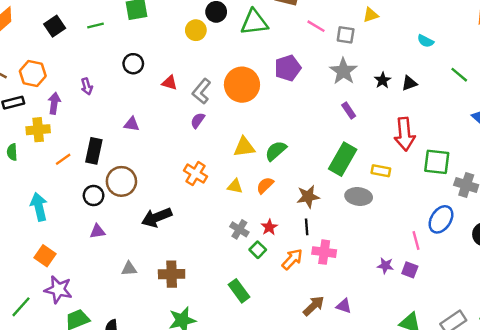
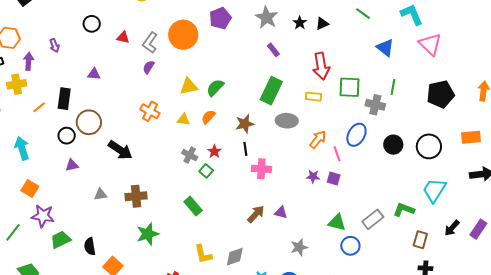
yellow rectangle: (381, 171) -> (314, 97), moved
black arrow: (157, 217) -> (120, 150), turned -120
orange arrow: (292, 259) -> (318, 139), moved

